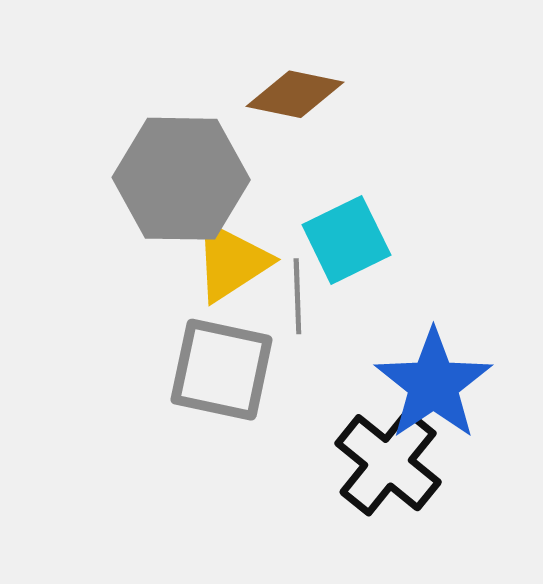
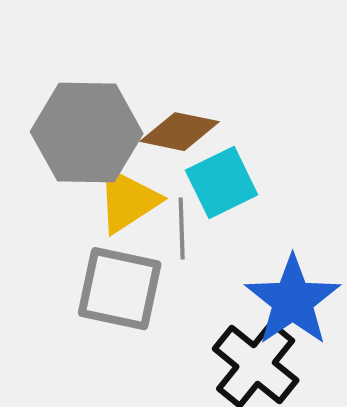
brown diamond: (295, 94) -> (180, 132), moved

